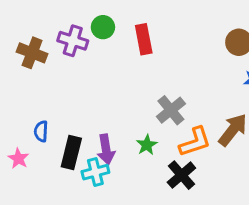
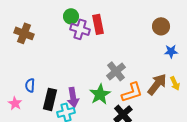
purple cross: (73, 41) -> (80, 29), moved
green star: (147, 145) -> (100, 94), size x1.5

